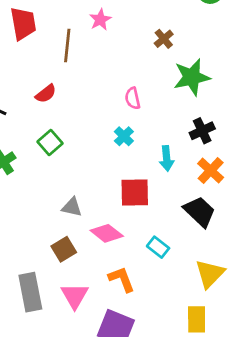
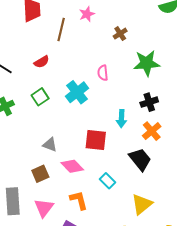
brown cross: (164, 39) -> (120, 34), moved
cyan cross: (124, 136) -> (77, 92), moved, size x1.6

